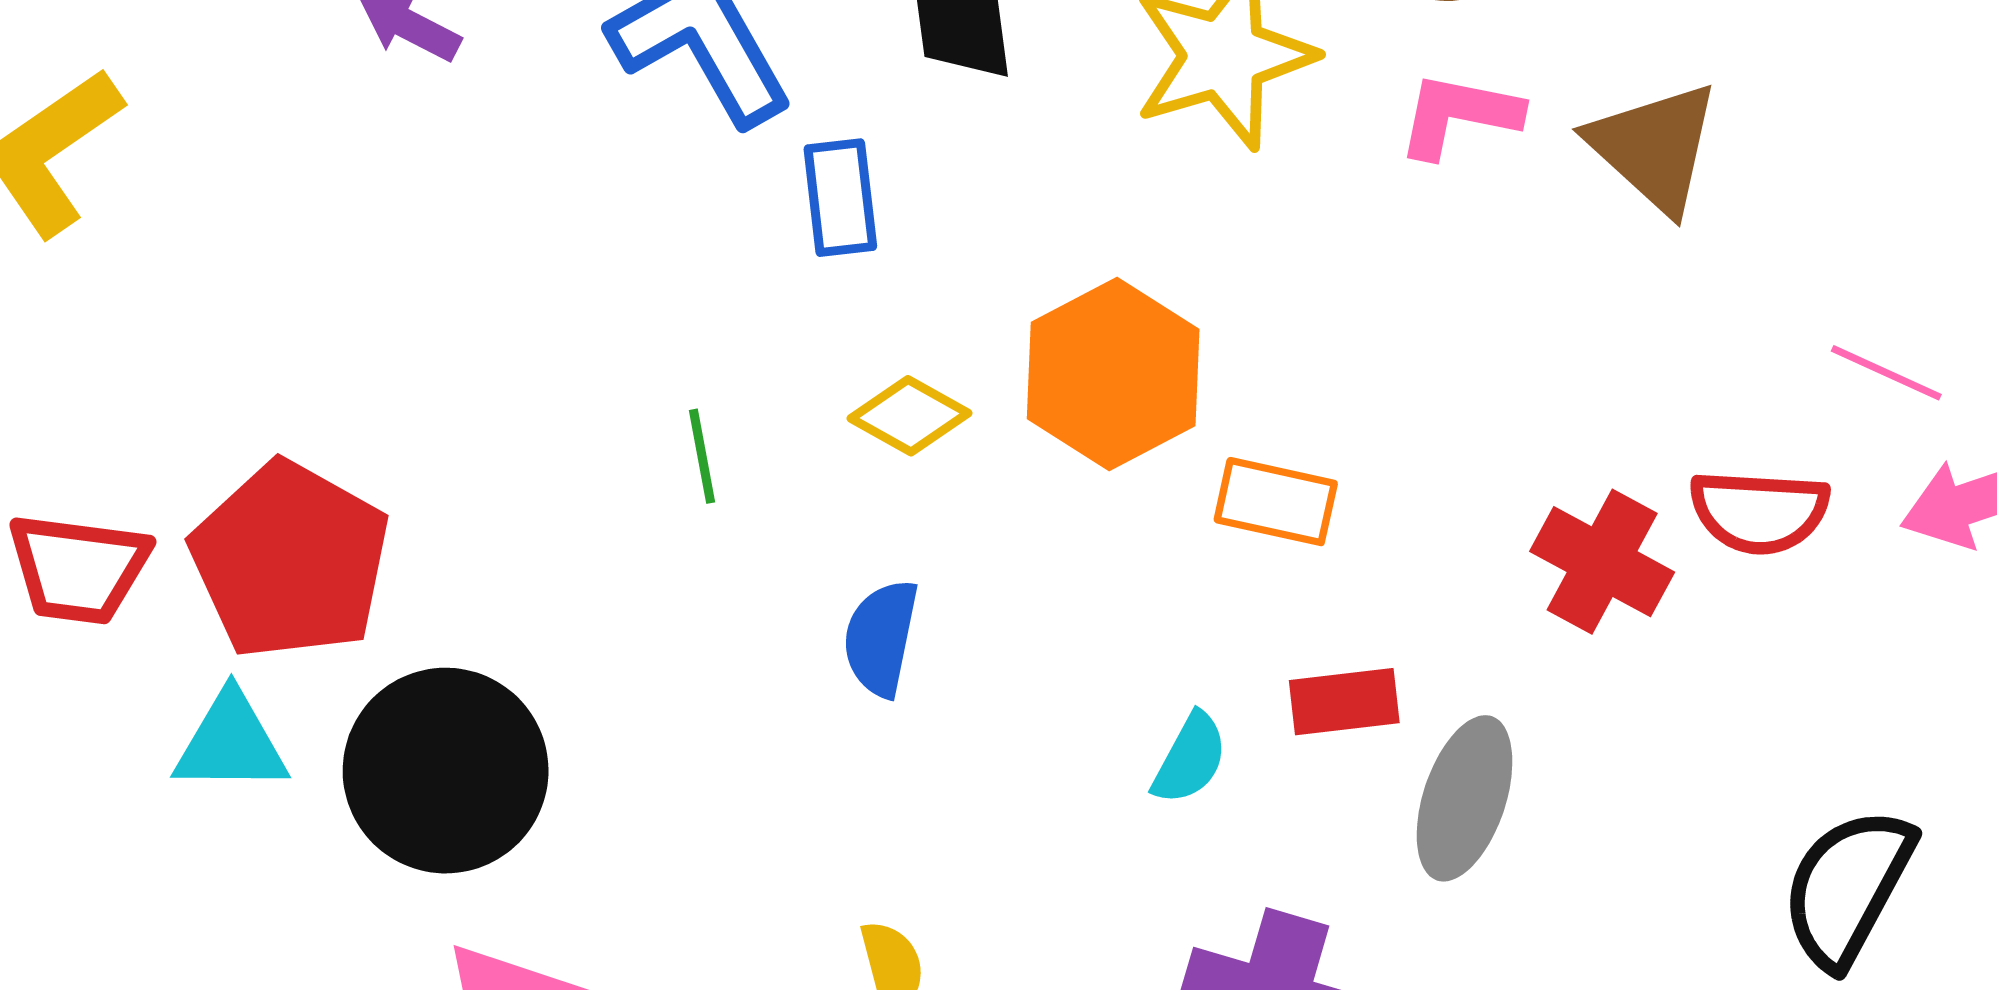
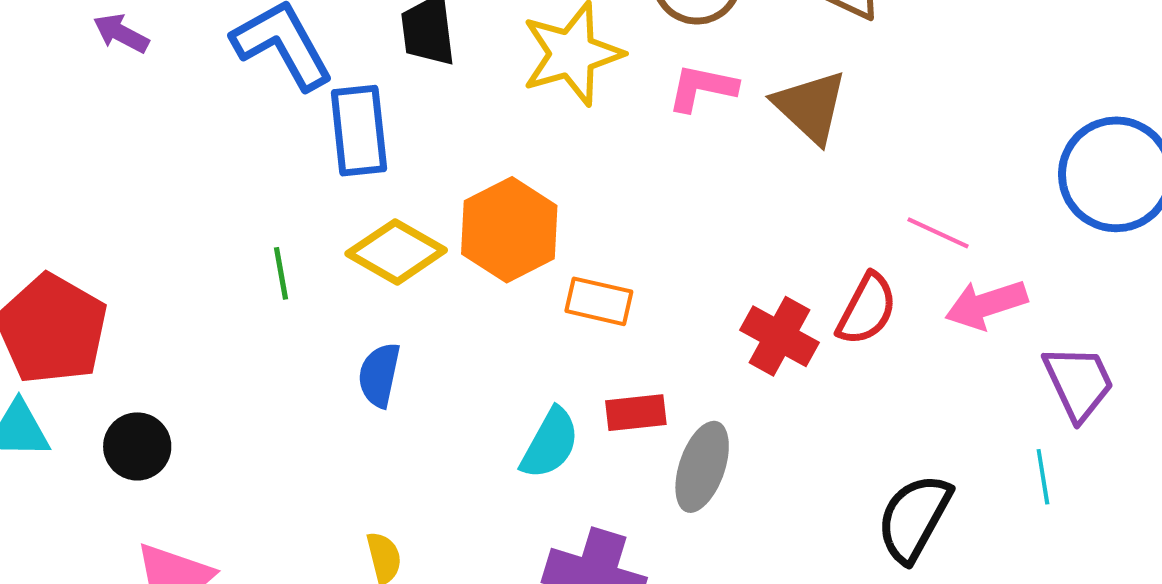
blue rectangle: (840, 198) -> (359, 131), size x1.4
yellow diamond: (909, 416) -> (396, 252), size x1.5
red semicircle: (1759, 512) -> (867, 309), turned -66
cyan semicircle: (1190, 759) -> (550, 443), size x1.4
black circle: (446, 771) -> (137, 446), size x0.6

